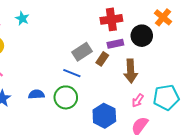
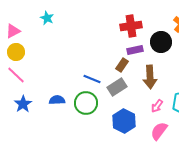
cyan star: (22, 18) -> (47, 18), moved
gray rectangle: (82, 52) -> (117, 87), moved

